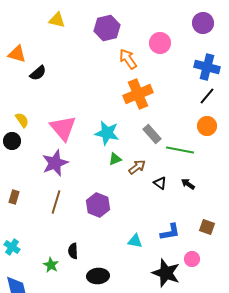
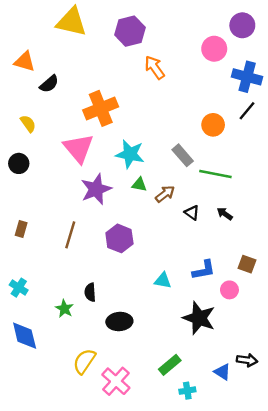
yellow triangle: (57, 20) -> (71, 22), size x1.6
pink circle: (160, 43) -> (214, 49), moved
orange cross: (138, 94) -> (101, 108), moved
yellow semicircle: (22, 120) -> (28, 124), moved
orange circle: (207, 126) -> (213, 125), moved
green triangle: (115, 159) -> (139, 185), turned 32
purple star: (55, 163) -> (96, 189), moved
pink circle: (192, 259) -> (229, 290), moved

